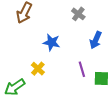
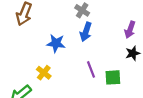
blue arrow: (96, 40) -> (86, 32), moved

